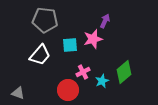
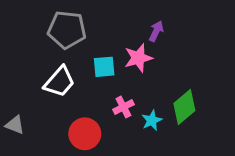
red circle: (68, 90) -> (85, 134), moved
gray triangle: (18, 93) -> (15, 125), moved

